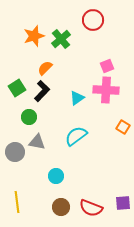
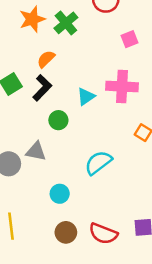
pink square: (107, 66) -> (129, 39), moved
green circle: (29, 117) -> (58, 120), moved
cyan semicircle: (76, 136) -> (98, 163), moved

